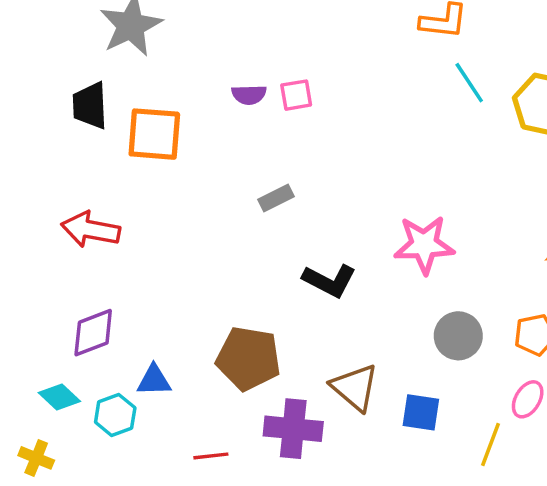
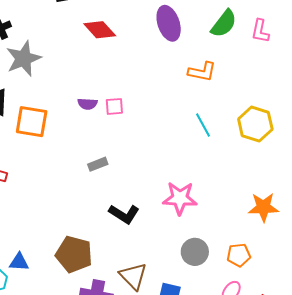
cyan line: (469, 83) -> (203, 125), moved

